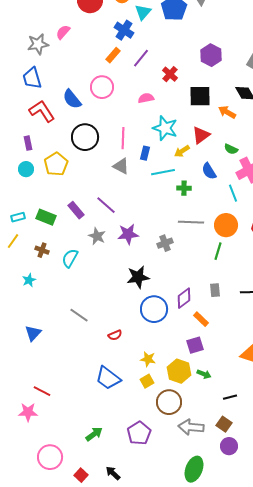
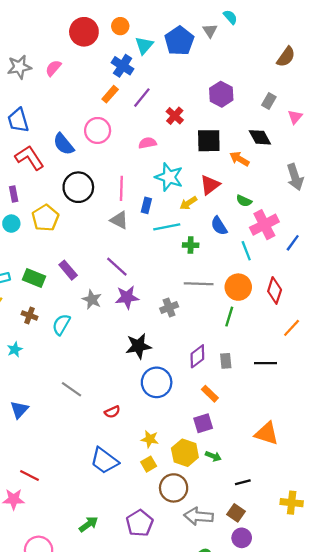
gray star: (38, 44) -> (19, 67), moved
purple line: (106, 205) -> (117, 267), moved
purple diamond: (184, 298) -> (197, 356), moved

